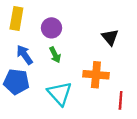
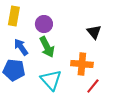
green arrow: (55, 55) -> (47, 47), size x1.5
red line: (121, 100) -> (93, 86), moved, turned 35

